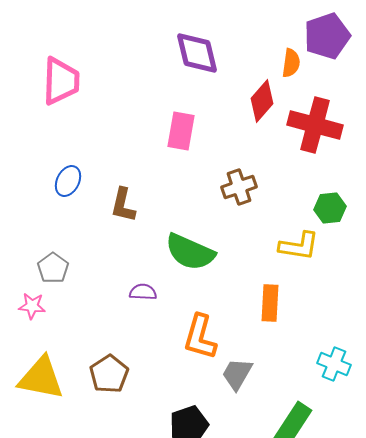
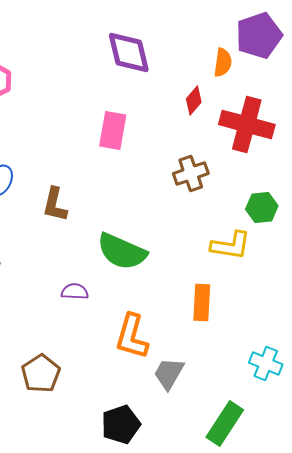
red diamond: (262, 101) -> (194, 100), size x0.7
brown cross: (239, 187) -> (191, 174), moved

